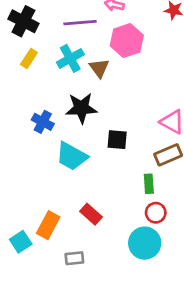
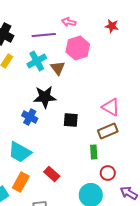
blue cross: (43, 122) -> (30, 117), moved
cyan trapezoid: (72, 156) -> (20, 152), moved
red circle: (156, 213) -> (108, 173), moved

